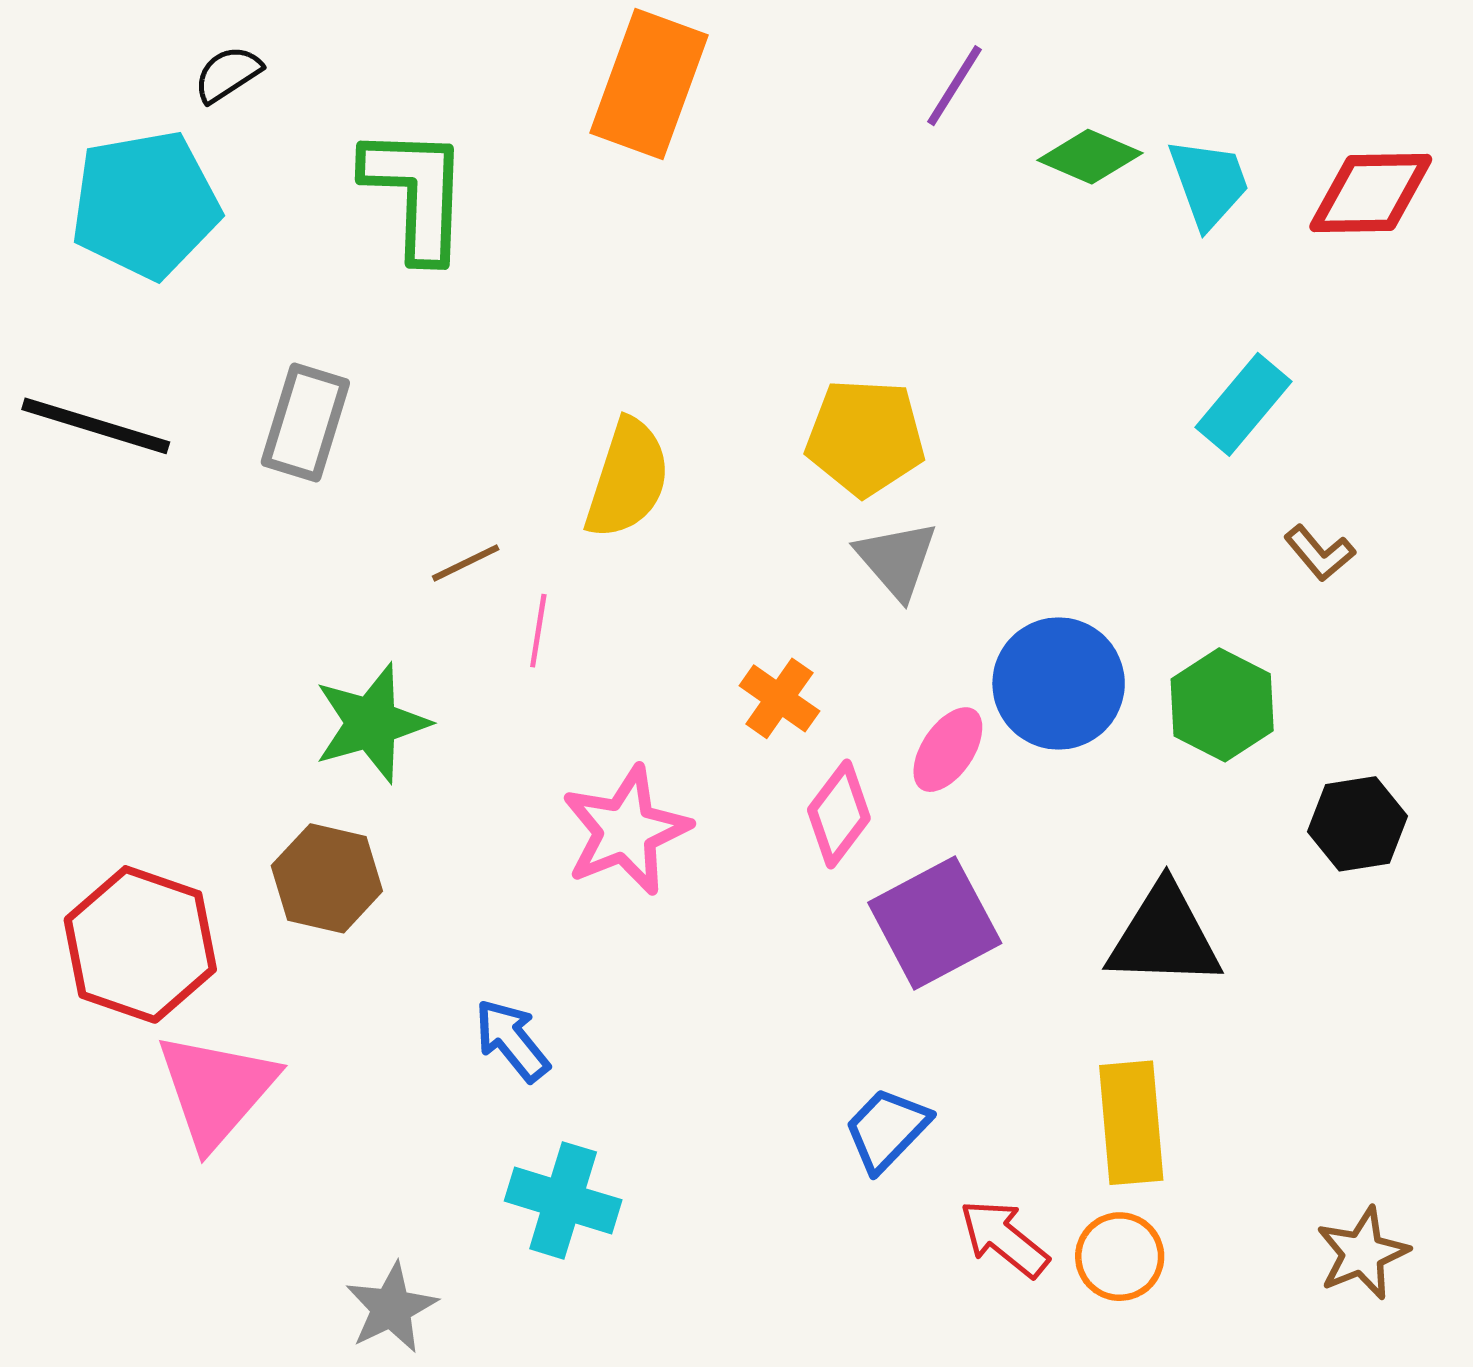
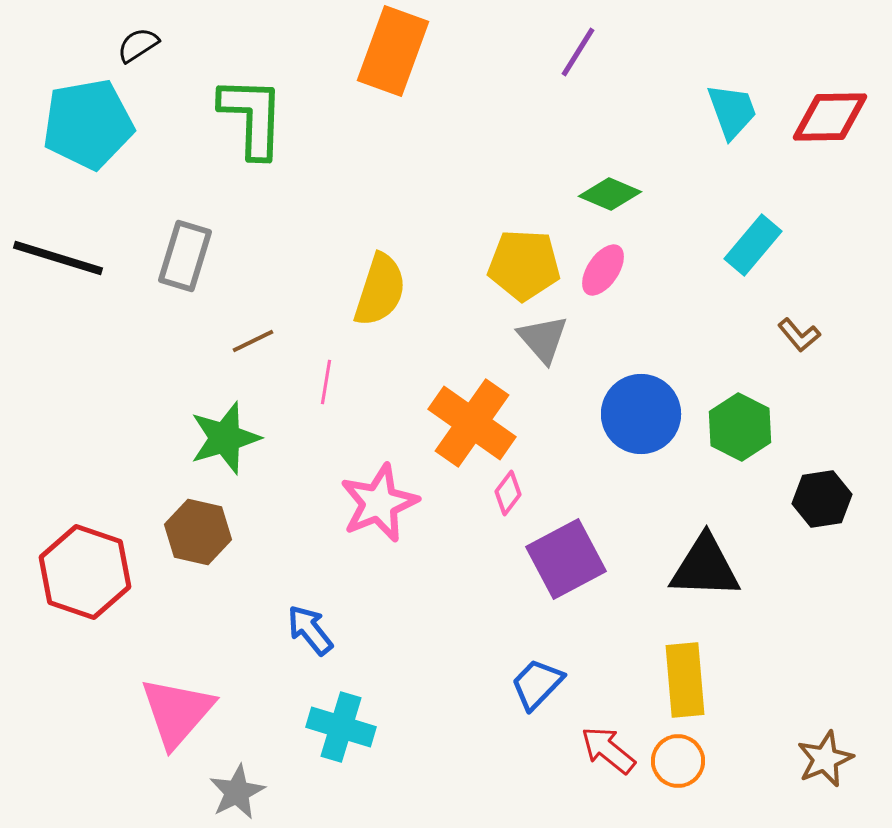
green diamond: (1090, 157) -> (610, 194), moved
brown line: (466, 563) -> (253, 341), moved
orange cross: (779, 698) -> (472, 423), size x1.8
pink ellipse: (948, 750) -> (603, 270), moved
pink diamond: (839, 814) -> (508, 493), size x0.7
pink triangle: (216, 1090) -> (177, 712), moved

